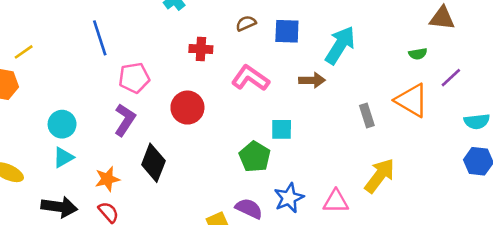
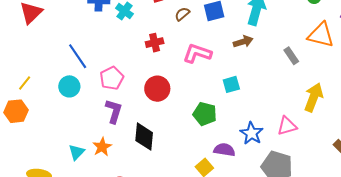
cyan circle: (62, 124) -> (69, 86), moved
green pentagon: (255, 157) -> (205, 114), moved
orange star: (107, 179) -> (102, 147), moved

